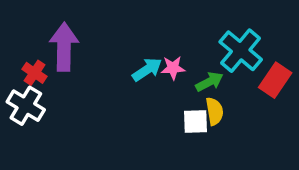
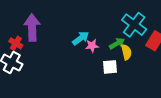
pink star: (173, 68) -> (92, 46), moved
yellow semicircle: (215, 111) -> (126, 52), moved

